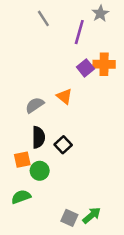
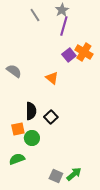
gray star: (100, 13) -> (62, 10), moved
orange cross: (104, 64) -> (84, 52), turned 30
gray semicircle: (35, 105) -> (14, 71), moved, turned 70

